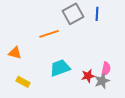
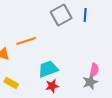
orange line: (49, 34) -> (26, 41), moved
red star: (88, 76) -> (52, 86), moved

